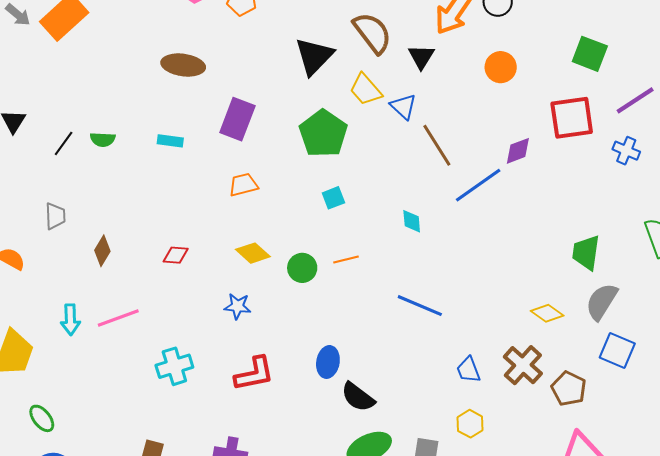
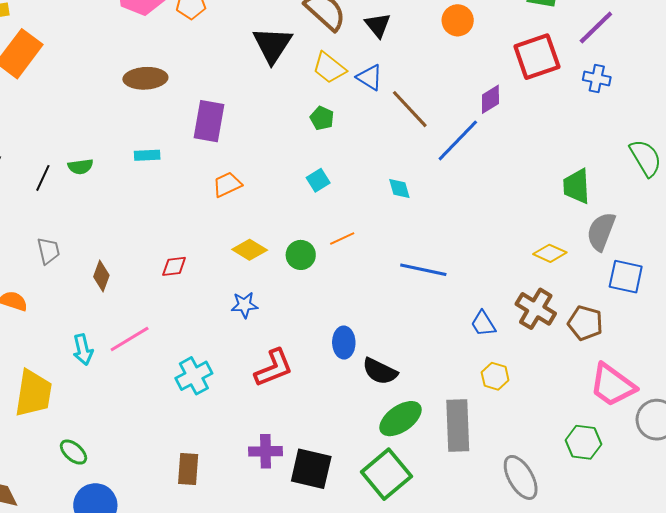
green pentagon: (323, 134) -> (322, 118), moved, size x0.5

